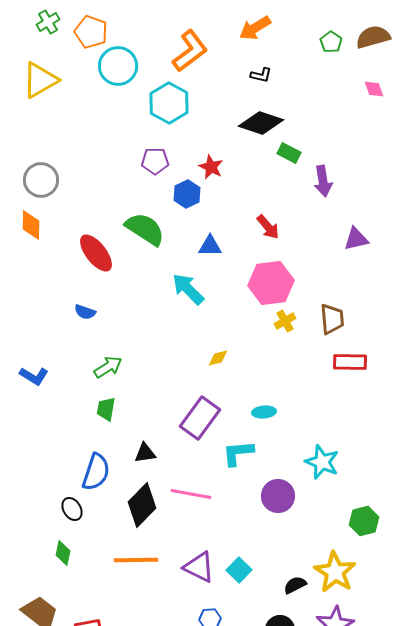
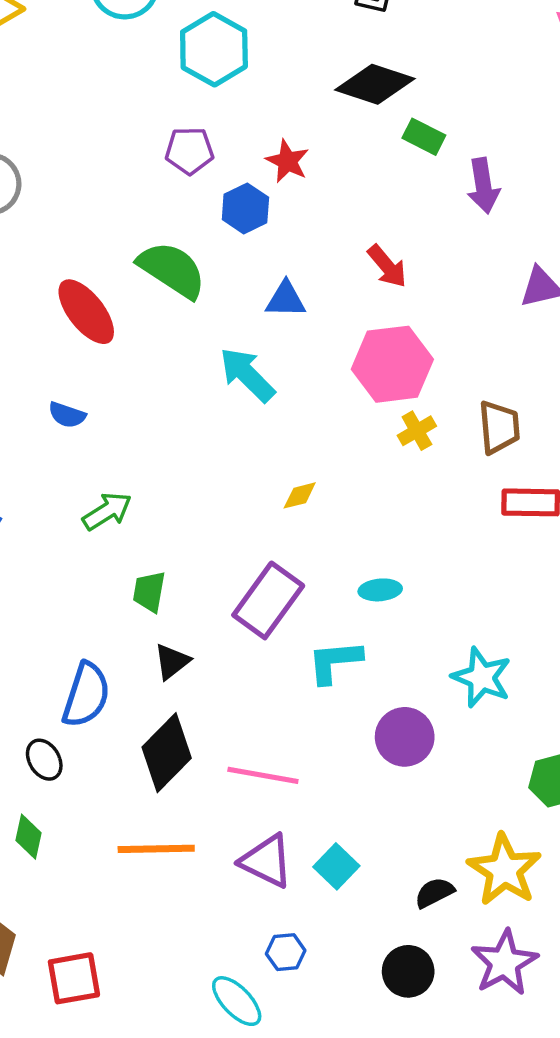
green trapezoid: (106, 409) -> (149, 592), moved
black triangle: (145, 453) -> (172, 662), turned -30
pink line: (191, 494) -> (263, 775), moved

